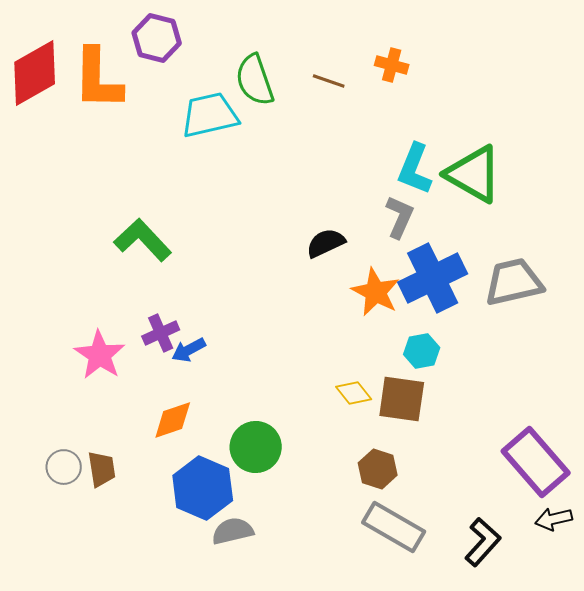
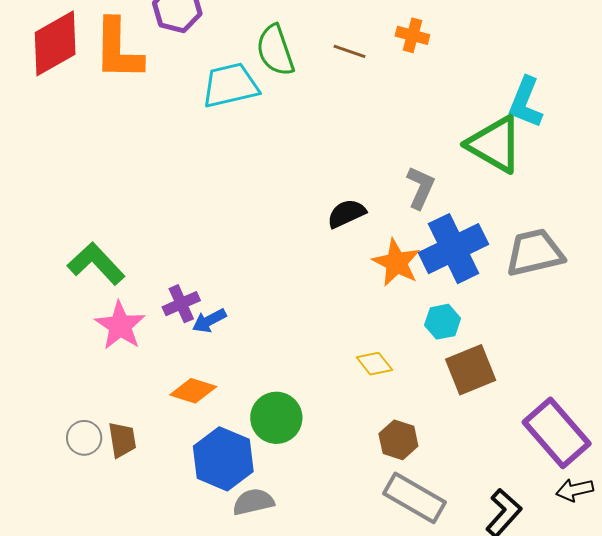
cyan L-shape: (415, 169) -> (526, 102), moved
green L-shape: (143, 240) -> (96, 264), moved
brown square: (402, 399) -> (471, 370), moved, turned -30
orange diamond: (173, 420) -> (193, 391), turned 36

